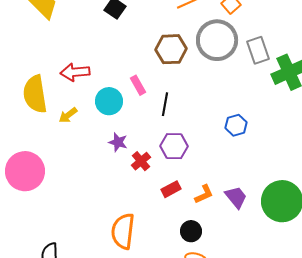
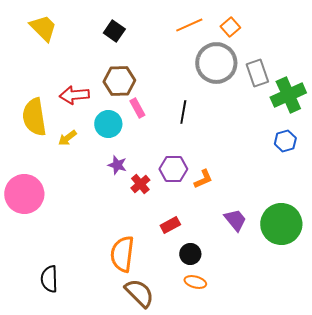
brown hexagon: (171, 49) -> (119, 81), moved
black line: (165, 104) -> (183, 112), moved
blue hexagon: (236, 125) -> (285, 141), moved
red rectangle: (171, 189) -> (170, 225), moved
orange L-shape: (204, 194) -> (203, 179), moved

